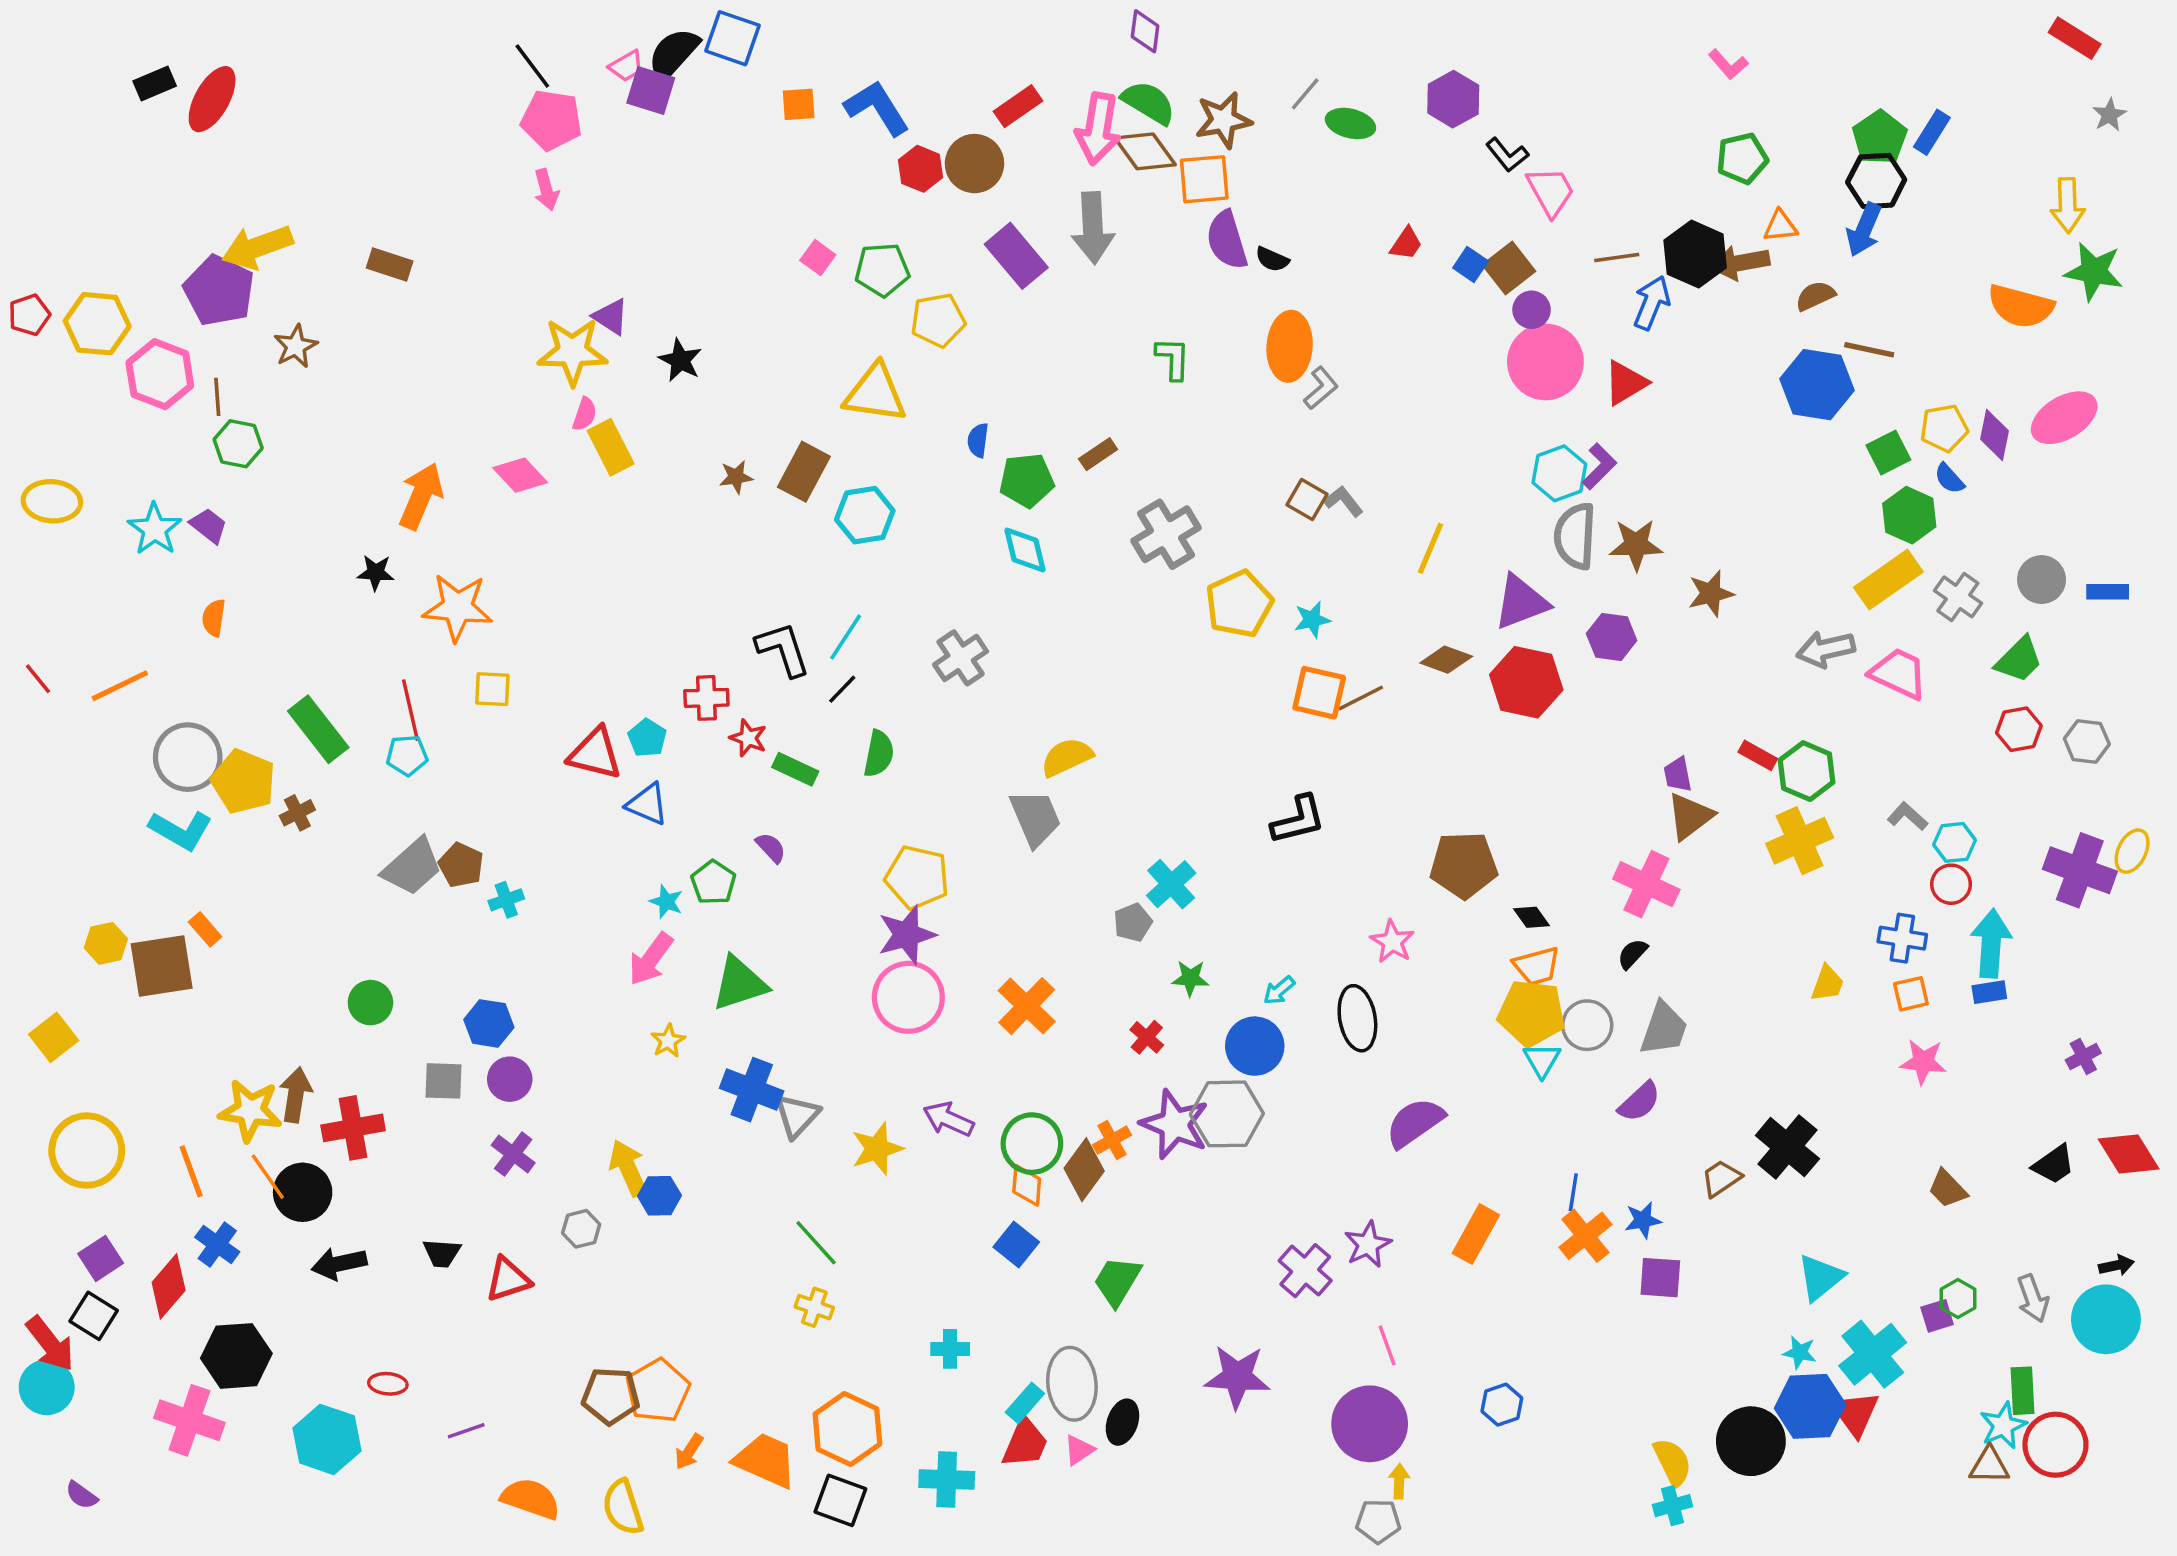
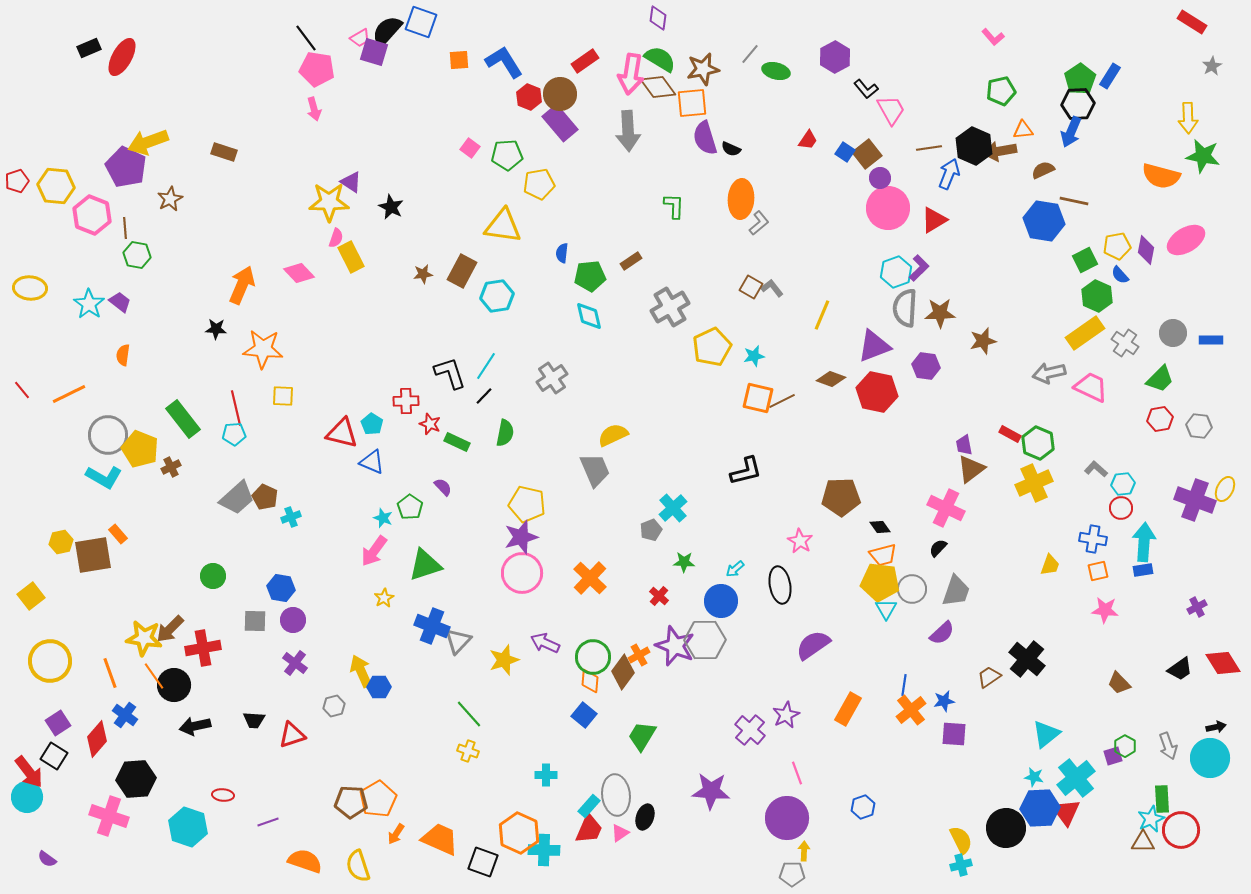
purple rectangle: (1016, 256) -> (560, 123), moved
brown arrow: (296, 1095) -> (170, 629), turned -144
orange hexagon: (847, 1429) -> (519, 833), moved

